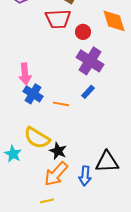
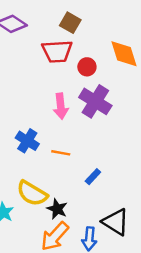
pink arrow: (25, 74) -> (61, 106), moved
blue rectangle: (88, 92) -> (93, 177), moved
black triangle: (107, 162) -> (116, 222), turned 35

